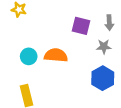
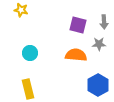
orange semicircle: (56, 55) -> (76, 55), moved
blue hexagon: (103, 78) -> (98, 85), moved

